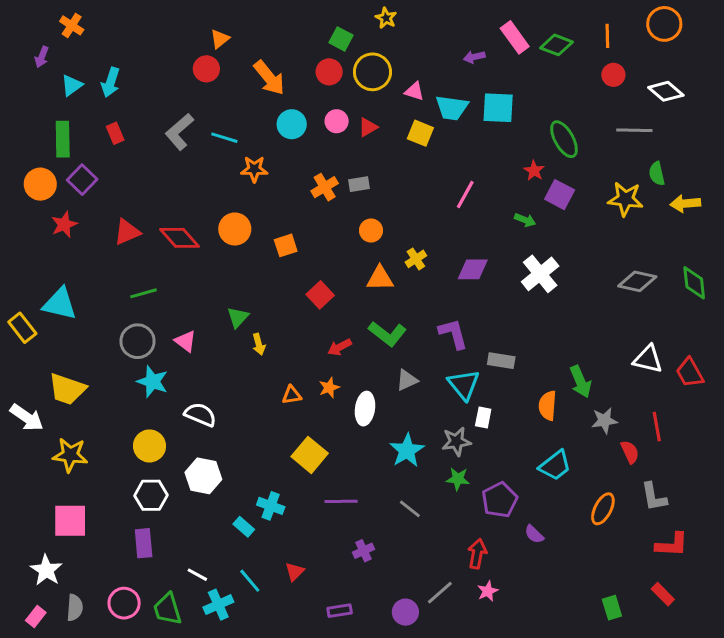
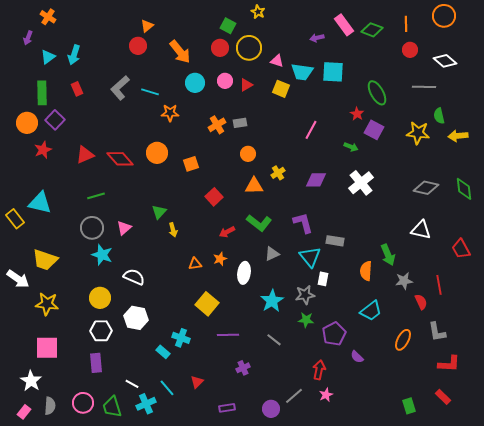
pink triangle: (185, 341) -> (124, 228), turned 42
white triangle: (648, 359) -> (421, 230), moved

